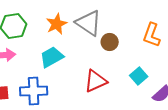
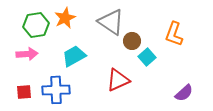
orange star: (57, 24) -> (65, 18), moved
cyan square: (139, 76) -> (147, 57), moved

